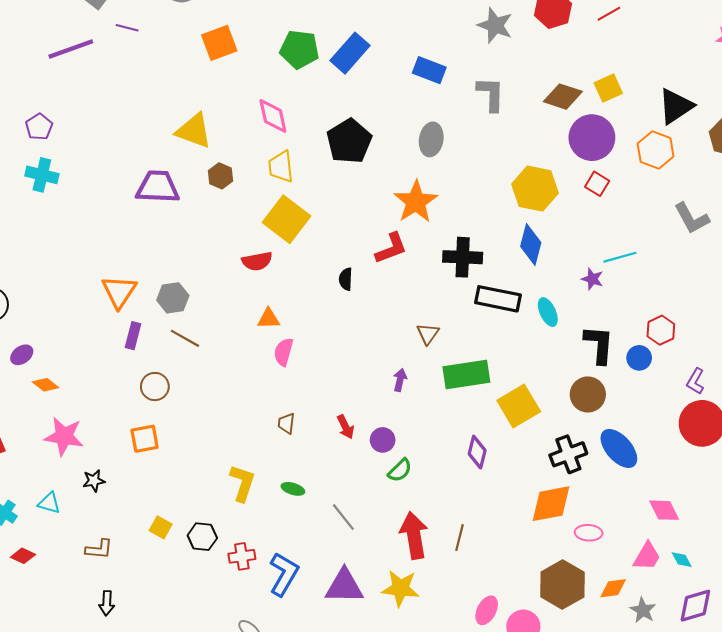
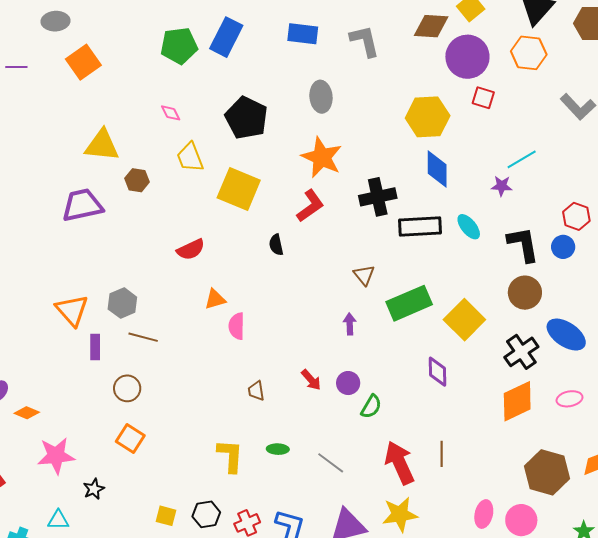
orange square: (219, 43) -> (83, 62), moved
pink diamond: (273, 116) -> (171, 113), size x0.6
yellow square: (287, 219) -> (239, 189), moved
orange square: (145, 439) -> (130, 439), turned -32
pink ellipse: (589, 533) -> (569, 399), moved

